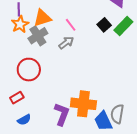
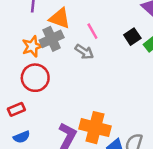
orange triangle: (42, 18) -> (60, 18), turned 30
orange star: (20, 24) -> (32, 46), moved
gray arrow: (66, 43) -> (84, 52), turned 63

